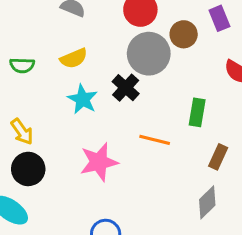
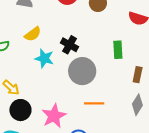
gray circle: (149, 54) -> (82, 71), moved
orange line: (155, 140) -> (94, 103), moved
pink star: (99, 162) -> (54, 116), moved

